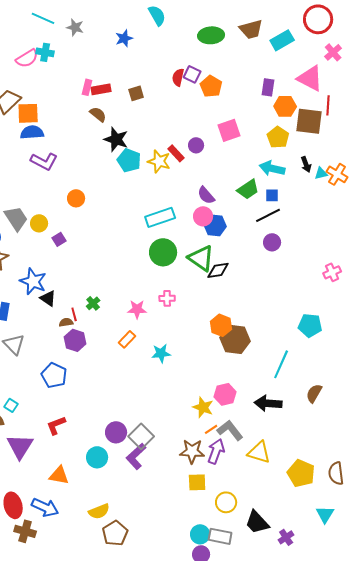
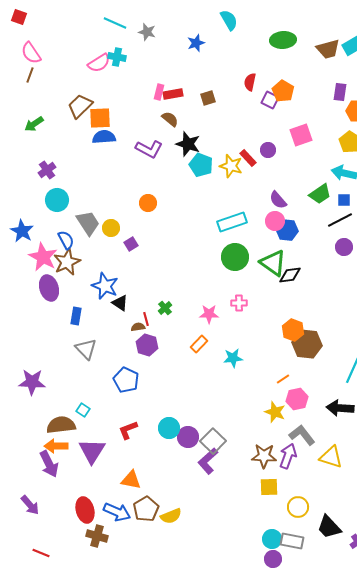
brown trapezoid: (251, 29) -> (328, 49), moved
purple square: (192, 74) -> (270, 100), moved
purple L-shape: (44, 161) -> (149, 149), moved
orange line: (211, 429) -> (283, 379), moved
cyan circle: (97, 457) -> (169, 428), moved
brown pentagon: (115, 533) -> (146, 509), moved

